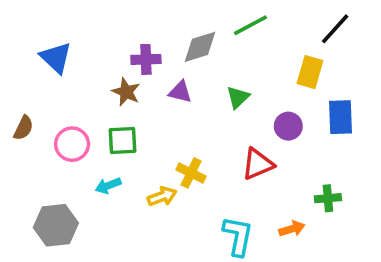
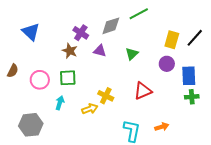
black line: (335, 29) -> (195, 38), moved
purple cross: (146, 59) -> (81, 33), turned 35
blue rectangle: (341, 117) -> (189, 76), moved
purple circle: (288, 126) -> (167, 64), moved
cyan arrow: (108, 186) -> (60, 103), turned 128
green cross: (328, 198) -> (192, 97), moved

